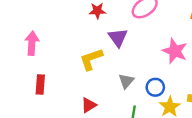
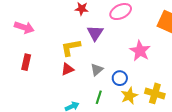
pink arrow: (32, 43) -> (24, 27), turned 96
red triangle: (89, 105) -> (67, 69), moved

